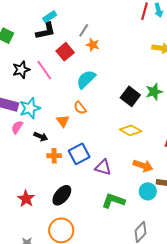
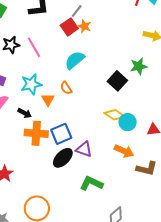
red square: (65, 52) -> (69, 27), moved
green star: (154, 92) -> (139, 66), moved
cyan star: (30, 108) -> (31, 84), moved
orange cross: (54, 156) -> (36, 133), size x1.6
cyan circle: (148, 191) -> (128, 122), moved
black ellipse: (62, 195) -> (63, 158), moved

